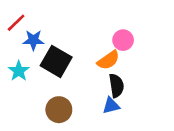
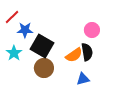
orange semicircle: (108, 60) -> (74, 55), moved
black semicircle: (116, 86) -> (87, 52), moved
brown circle: (59, 110) -> (44, 68), moved

